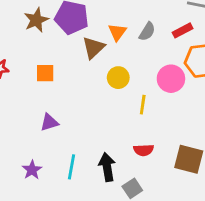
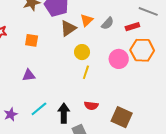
yellow line: (143, 105) -> (86, 72), moved
cyan line: (71, 167) -> (39, 109), turned 30
purple star: (32, 170) -> (11, 114), moved

